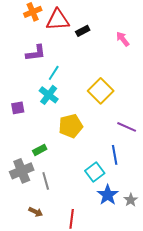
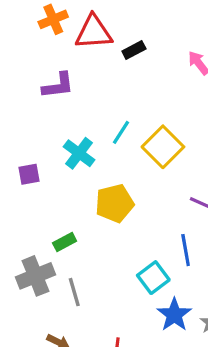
cyan line: (54, 73) -> (121, 132), moved

